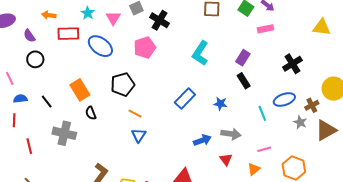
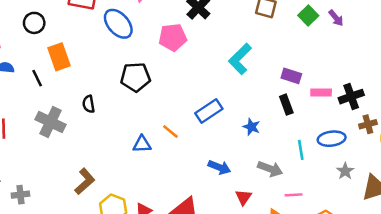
pink rectangle: (266, 29) -> (321, 93), moved
purple rectangle: (243, 58) -> (291, 76), turned 63
orange rectangle: (80, 90) -> (59, 57), moved
brown cross: (312, 105) -> (368, 124), moved
orange line: (135, 114) -> (170, 131), moved
gray arrow: (231, 134) -> (270, 169), moved
blue triangle: (139, 135) -> (142, 144), turned 42
blue arrow: (202, 140) -> (219, 167), turned 30

